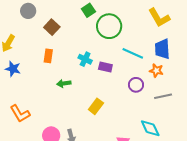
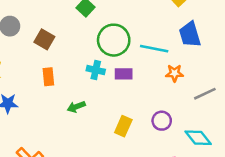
green circle: (109, 26) -> (114, 40), moved
orange star: (156, 71) -> (175, 73), moved
purple circle: (136, 85) -> (162, 121), moved

